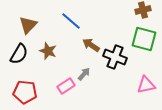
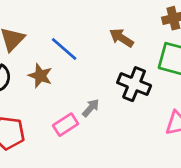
blue line: (71, 21) -> (64, 49), moved
brown arrow: (91, 45) -> (121, 38), moved

